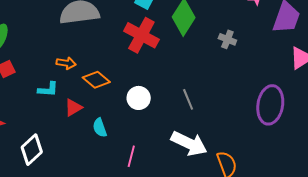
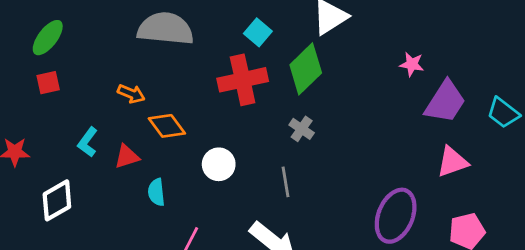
red cross: (141, 35) -> (243, 80), turned 36
gray cross: (227, 39) -> (302, 129), moved
cyan L-shape: (48, 89) -> (88, 142), moved, turned 110

